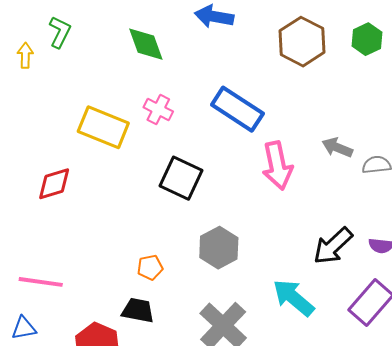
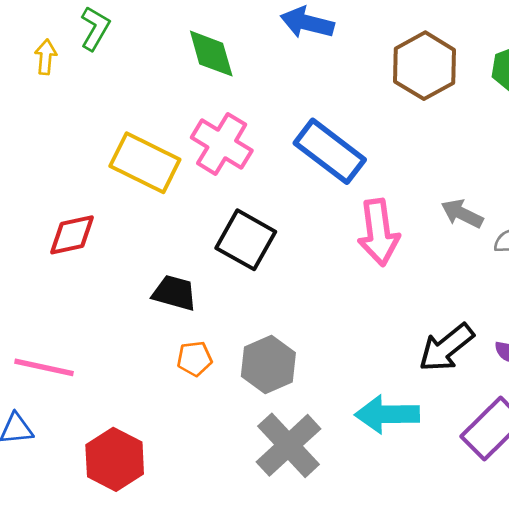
pink cross: (158, 109) -> (222, 144), size x1.5
gray hexagon: (219, 248) -> (268, 364), moved
cyan arrow: (293, 298) -> (387, 414), turned -45
black trapezoid: (138, 310) -> (174, 293), moved

